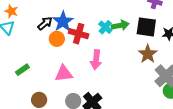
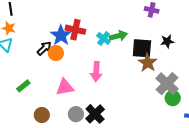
black arrow: (45, 23) -> (44, 48), moved
black square: (146, 27) -> (142, 48), moved
red cross: (79, 34) -> (75, 30), moved

